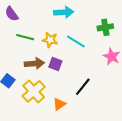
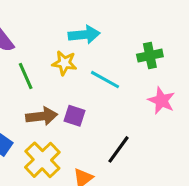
green line: (25, 37) -> (26, 76), turned 54
yellow star: (50, 40) -> (64, 63), moved

